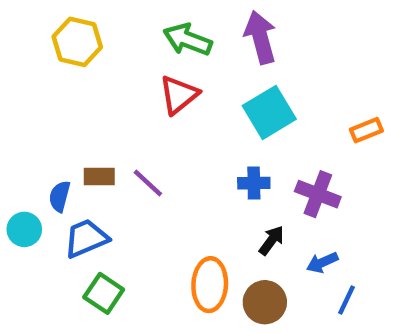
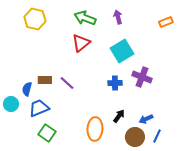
purple arrow: (260, 37) -> (118, 17), size x0.6
orange rectangle: (366, 130) -> (166, 22), moved
purple cross: (318, 194) -> (142, 77), moved
black arrow: (271, 240) -> (119, 116), moved
brown circle: (265, 302) -> (135, 137), moved

